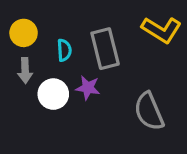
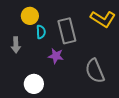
yellow circle: (24, 33) -> (30, 16), moved
white circle: (53, 94) -> (34, 84), moved

